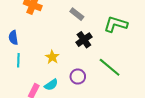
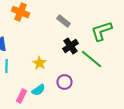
green L-shape: (116, 24) -> (102, 31), turned -35
green line: (110, 67) -> (92, 59), moved

